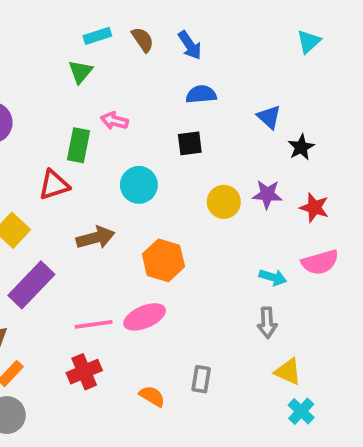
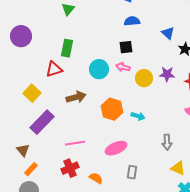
pink arrow: (114, 121) -> (123, 67), moved
cyan arrow: (273, 277) -> (138, 116), moved
pink ellipse: (145, 317) -> (116, 148), moved
orange semicircle: (152, 396) -> (96, 178), moved

